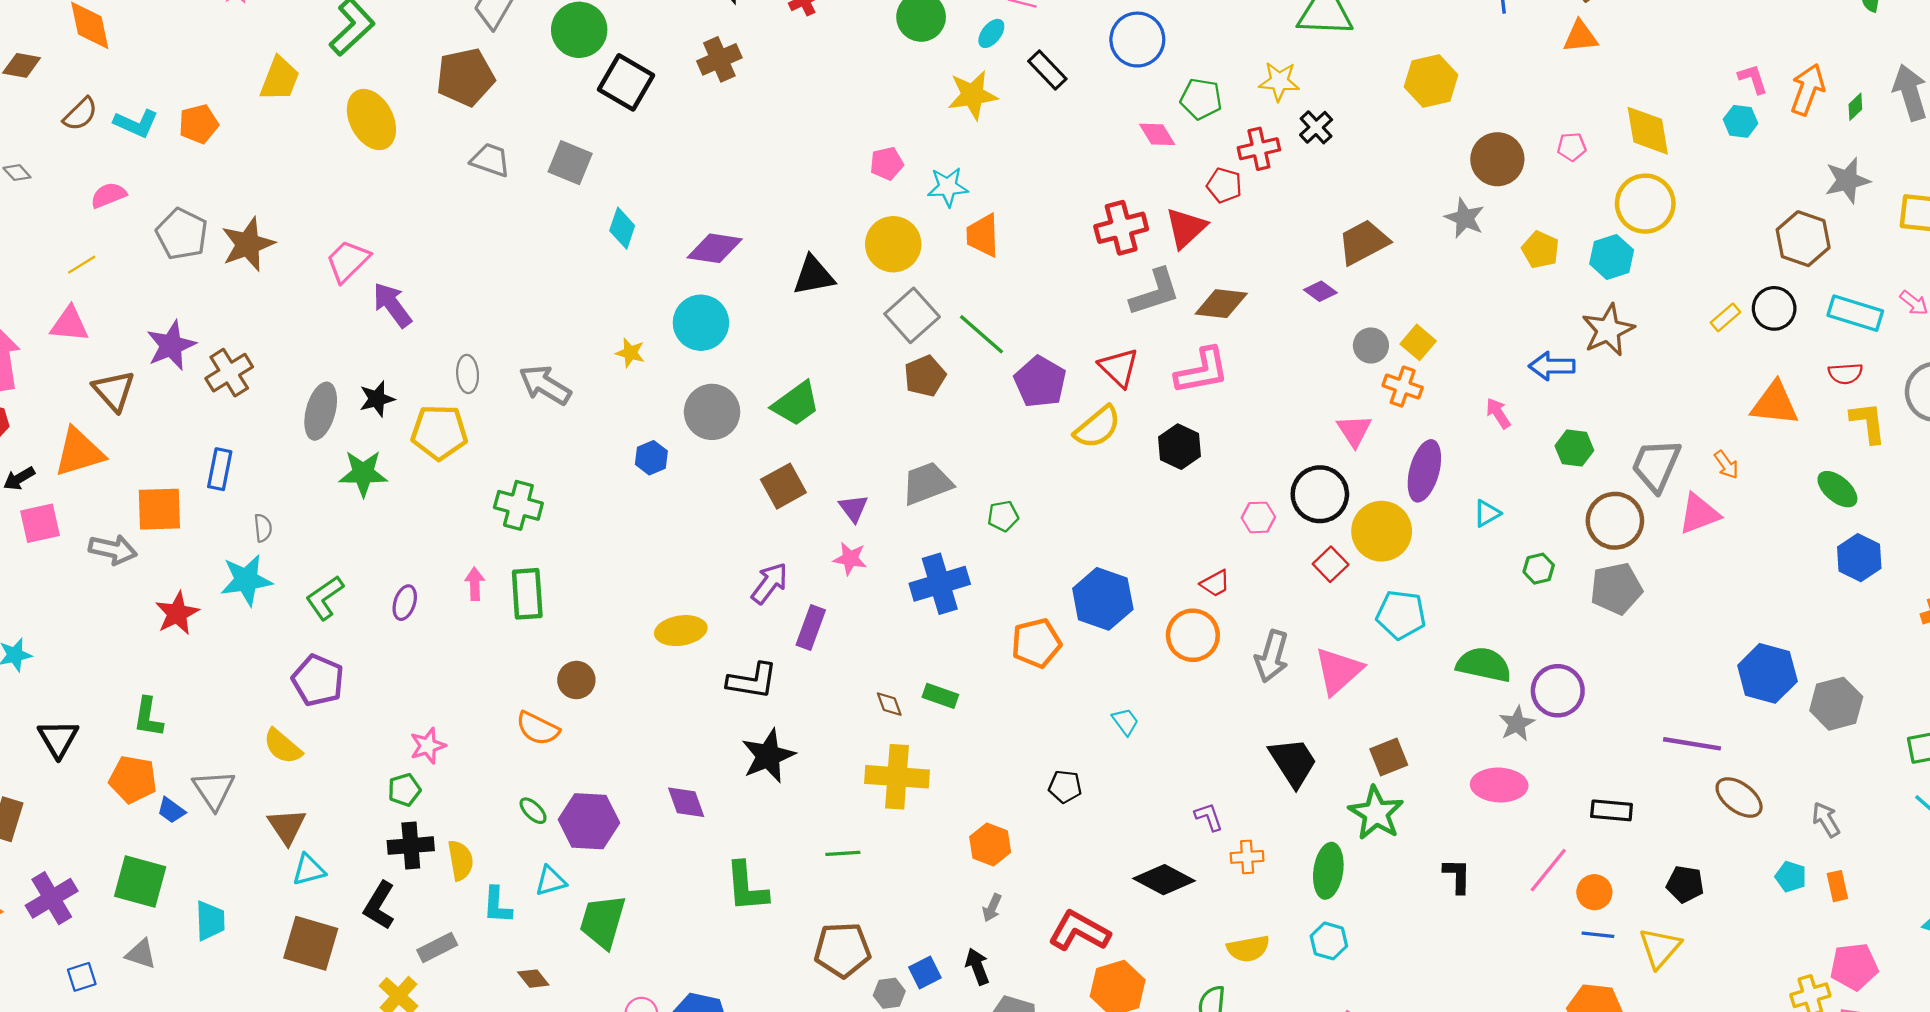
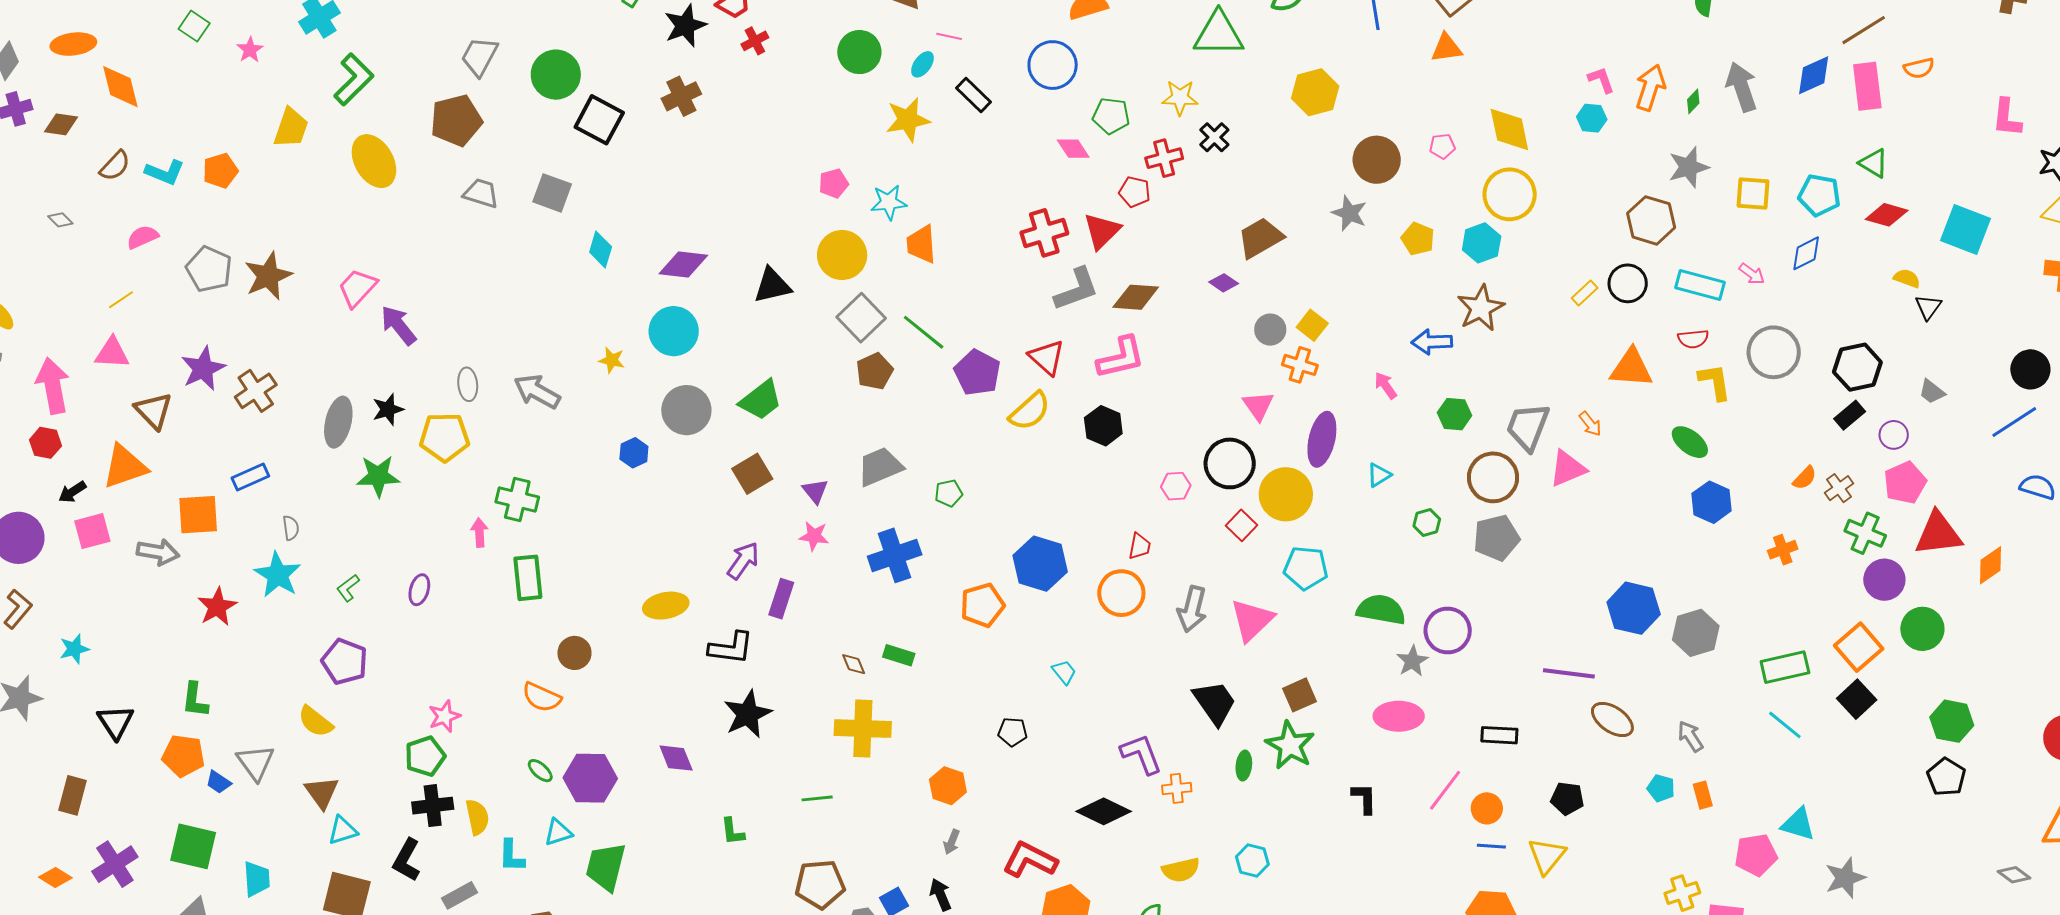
blue rectangle: (220, 469) -> (250, 477), turned 57
cyan star: (246, 580) -> (278, 575), turned -30
red trapezoid: (1215, 583) -> (1140, 546), turned -48
pink arrow: (475, 584) -> (479, 533), moved
green L-shape: (325, 598) -> (348, 588), size x0.7
green pentagon: (404, 790) -> (425, 756), size x1.4
purple L-shape: (1209, 817) -> (1141, 754), size x1.6
green ellipse: (1328, 871) -> (1244, 766), moved, size x0.6
green L-shape: (746, 887) -> (733, 831), size x0.6
pink pentagon: (1854, 967) -> (1756, 855), moved

